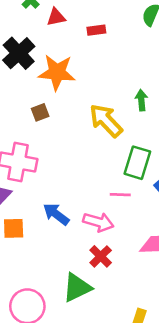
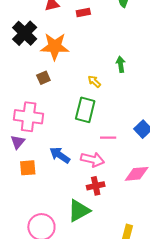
yellow arrow: (106, 121) -> (94, 81), size x0.5
green rectangle: (137, 163) -> (85, 110), moved
red cross: (101, 256) -> (96, 186), turned 36

